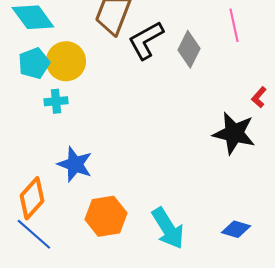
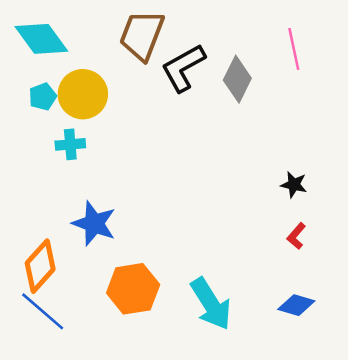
cyan pentagon: (34, 63) -> (43, 97), size x0.7
red L-shape: (259, 97) -> (296, 236), moved
black star: (234, 133) -> (294, 185), size x0.5

